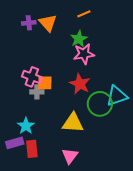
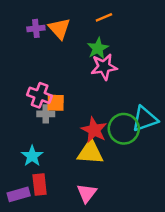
red star: (80, 84) -> (94, 130), moved
purple rectangle: (15, 143) -> (19, 194), moved

